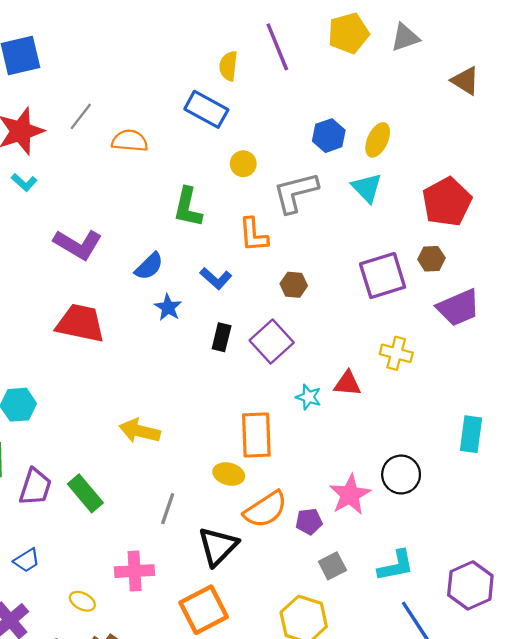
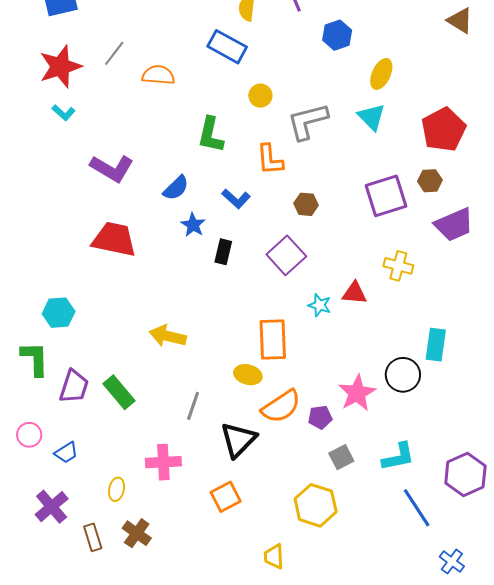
blue hexagon: (329, 136) -> (337, 35), moved
black rectangle: (222, 337) -> (223, 252), moved
cyan rectangle: (471, 434) -> (436, 345), moved
yellow ellipse: (82, 601) -> (116, 489), turned 75
orange square: (204, 610) -> (226, 497), size x0.7

